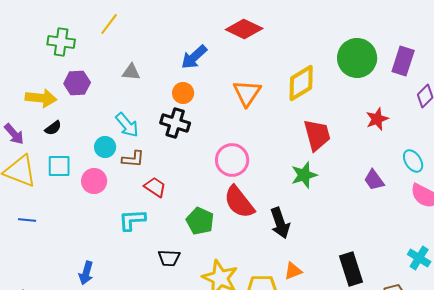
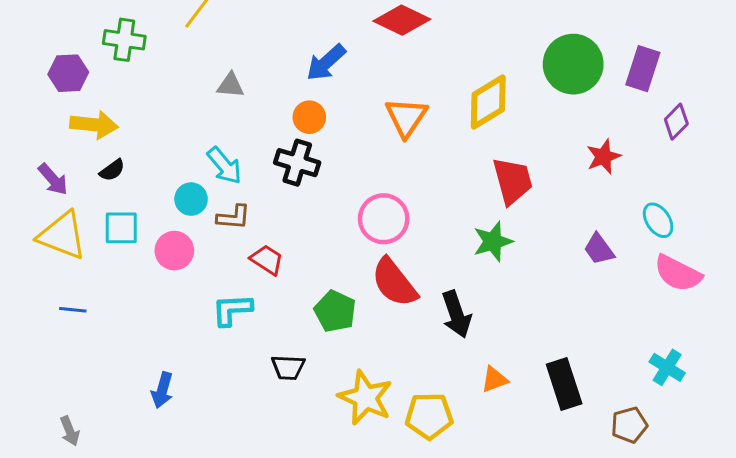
purple hexagon: (77, 83) -> (68, 73), moved
orange triangle: (293, 271) -> (494, 379), moved

